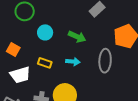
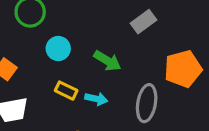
yellow rectangle: (45, 63) -> (66, 91), moved

